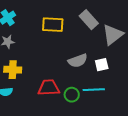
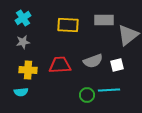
gray rectangle: (89, 20) -> (104, 20), turned -48
red trapezoid: (49, 88) -> (60, 65), moved

